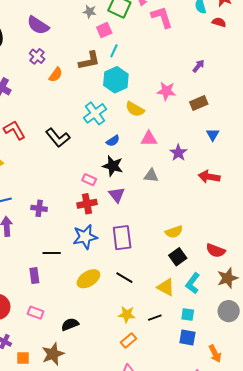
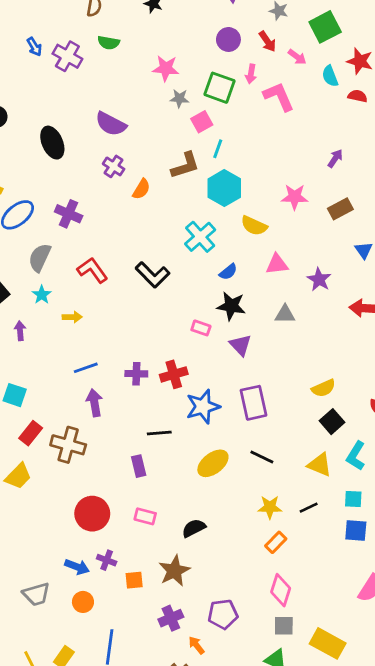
red cross: (87, 204) -> (174, 374), moved

